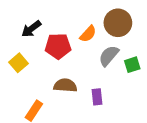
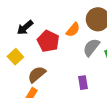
red pentagon: (58, 46) -> (48, 41), turned 30
brown semicircle: (65, 85) -> (37, 74), moved, turned -42

